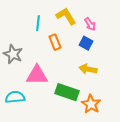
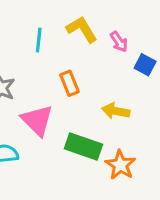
orange rectangle: (55, 42) -> (70, 83), moved
blue square: (86, 43) -> (145, 65), moved
pink triangle: (37, 75) -> (37, 120), turned 45

